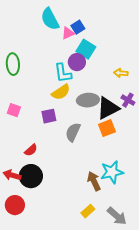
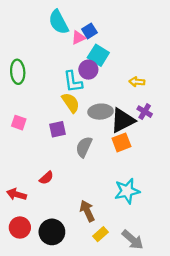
yellow semicircle: (61, 92) -> (71, 103), turned -90
red semicircle: (31, 150) -> (46, 178), moved
black circle: (31, 176) -> (52, 232), moved
brown arrow: (94, 181) -> (87, 211), moved

